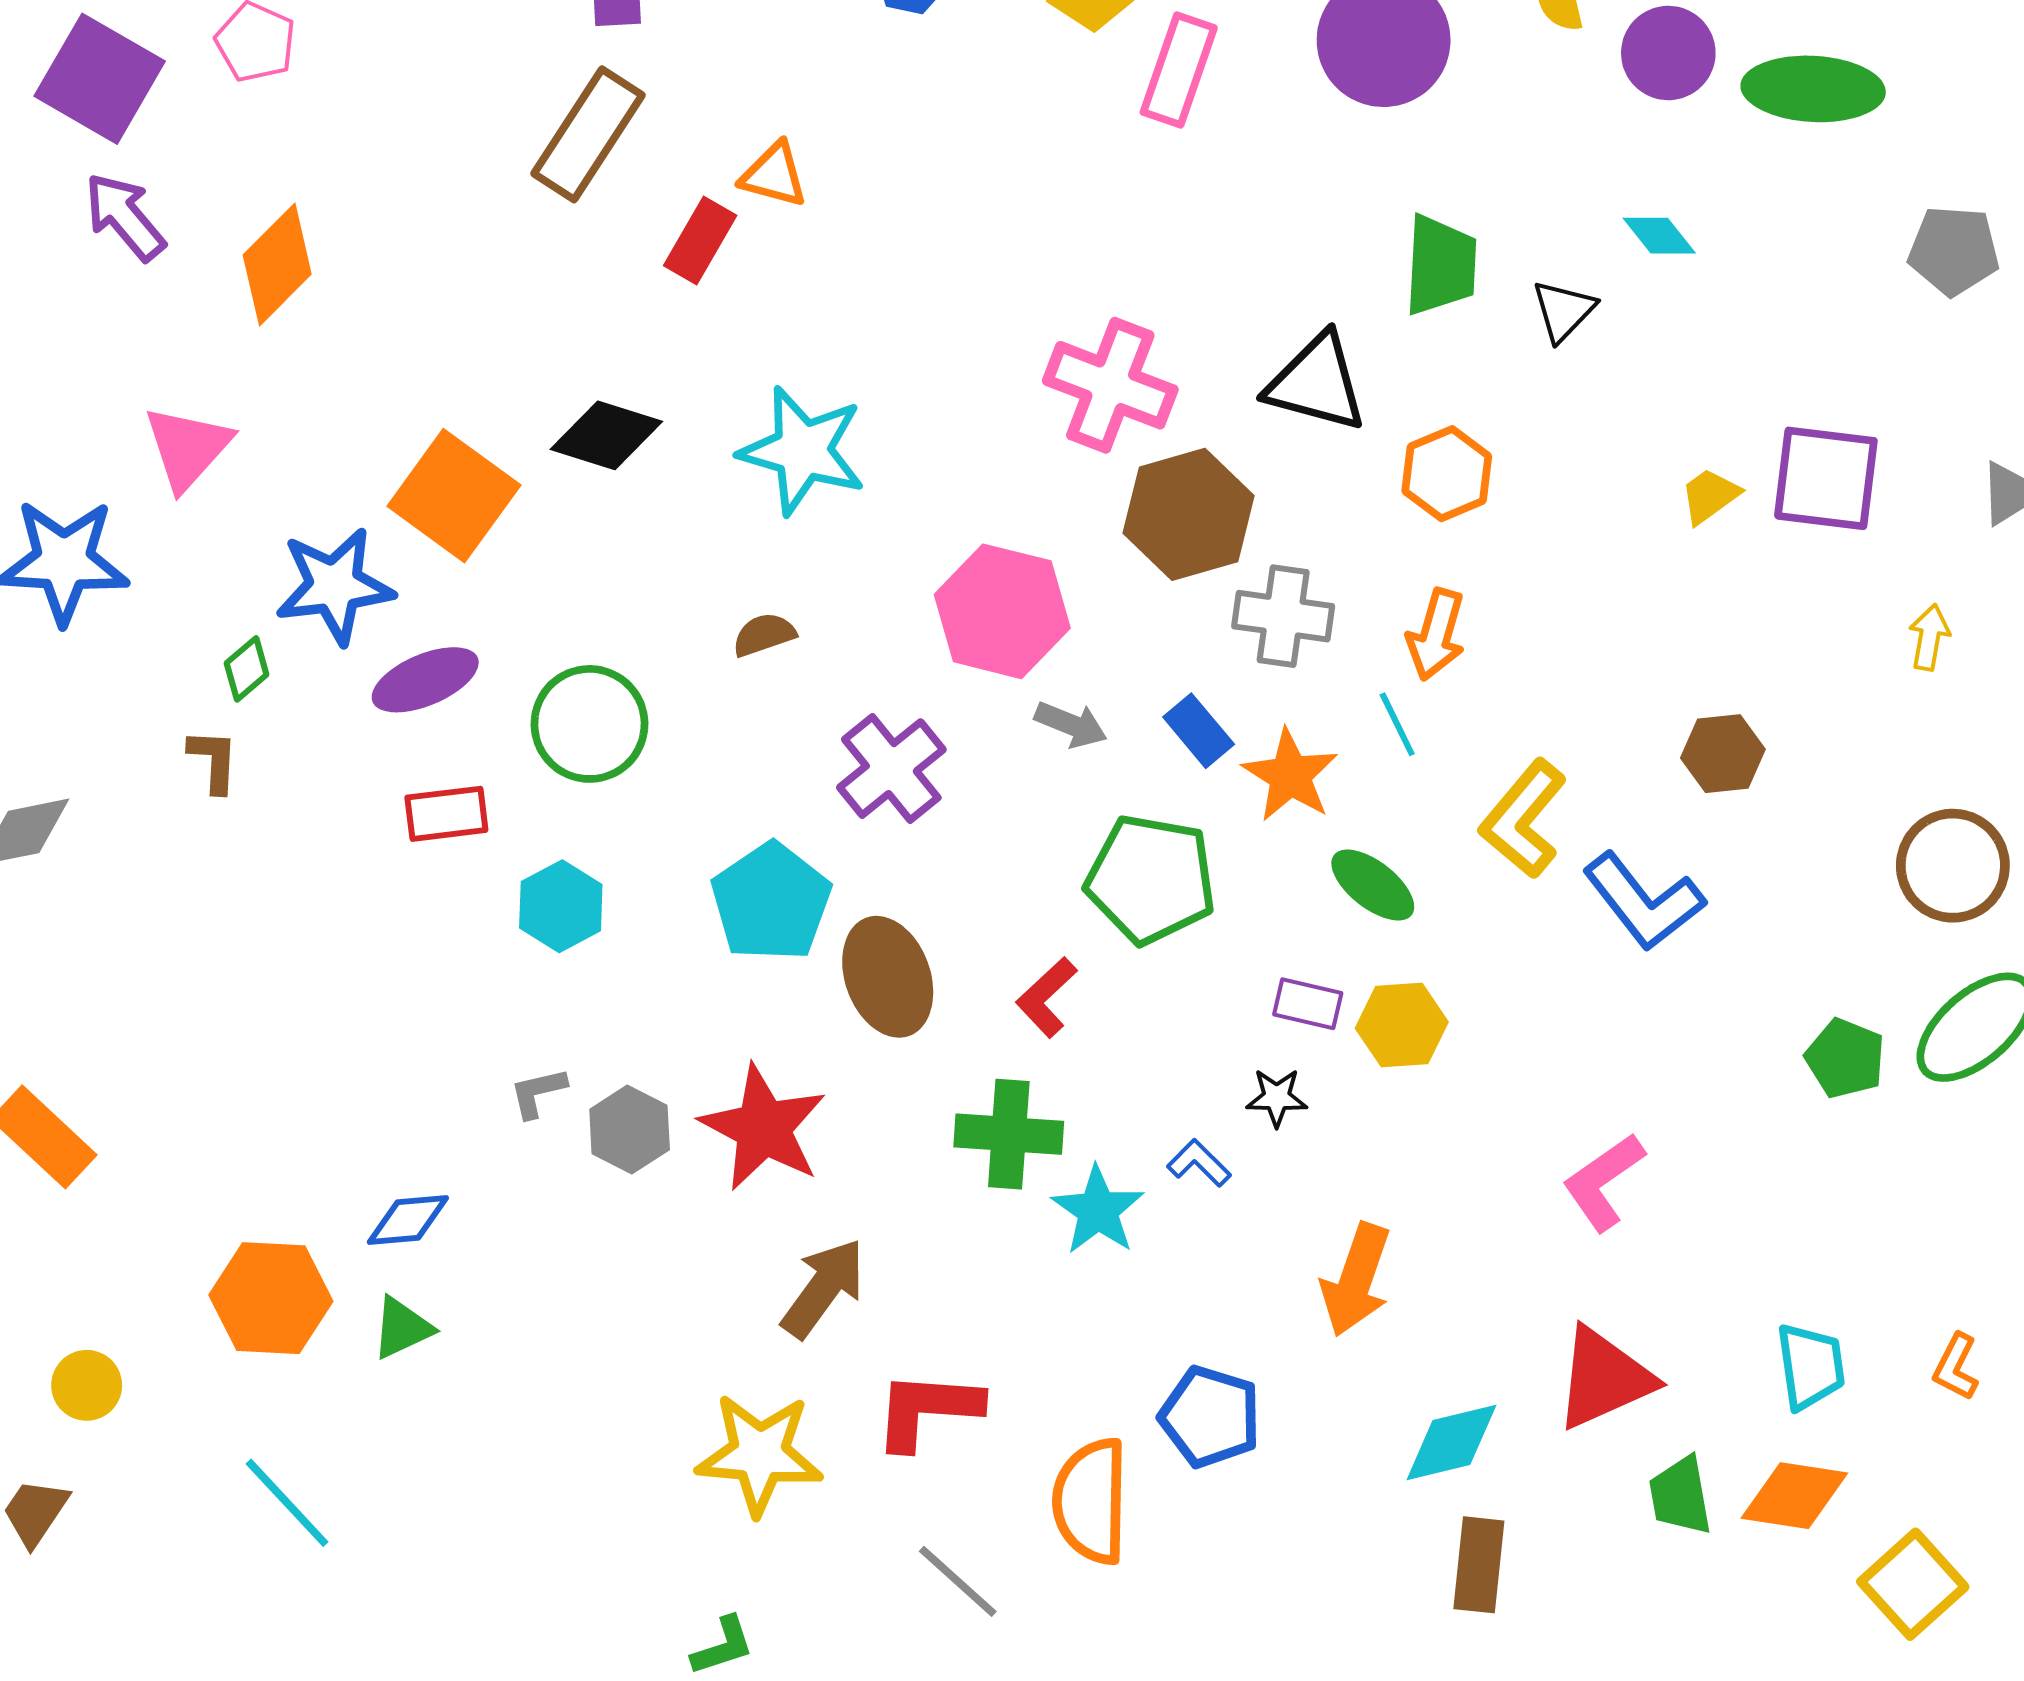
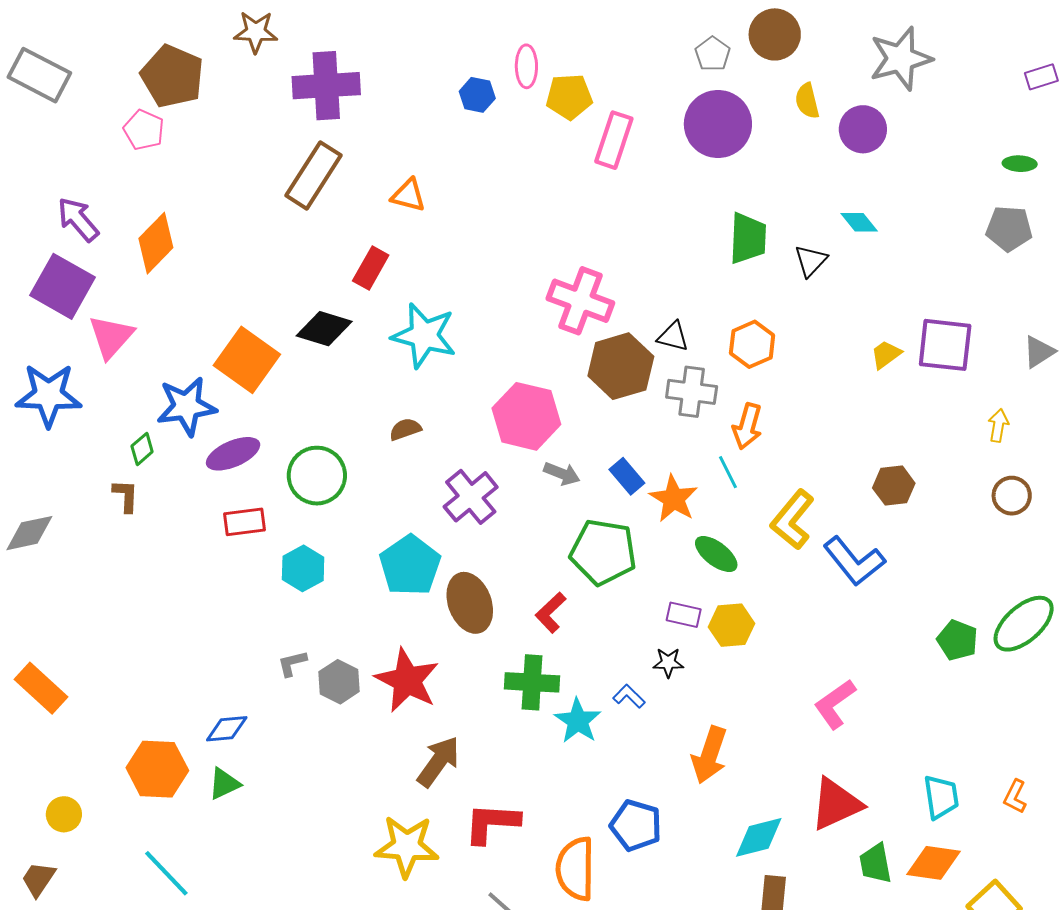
purple square: (100, 79) -> (63, 286), moved
green ellipse: (1813, 89) -> (1020, 164), moved, size x0.5
red rectangle: (700, 240) -> (371, 268), moved
black triangle: (1317, 383) -> (673, 337), moved, size x0.6
gray cross: (1283, 616) -> (692, 392), moved
brown circle: (1953, 866) -> (1012, 496), moved, size x0.7

